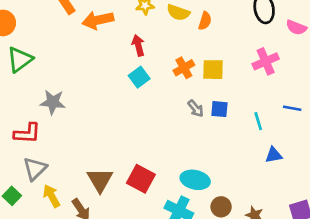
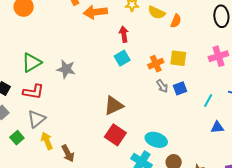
green triangle: (20, 59) -> (32, 62), moved
orange cross: (184, 68) -> (156, 64), moved
gray star: (53, 102) -> (66, 69), moved
blue square: (219, 109) -> (180, 88), turned -32
cyan line: (258, 121) -> (208, 101), turned 40
brown triangle: (100, 180) -> (114, 106), moved, turned 30

